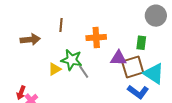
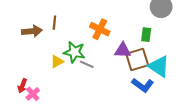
brown line: (61, 25) -> (54, 23), moved
orange cross: (96, 37) -> (100, 29), turned 30
gray line: (84, 72) -> (87, 64), turned -32

